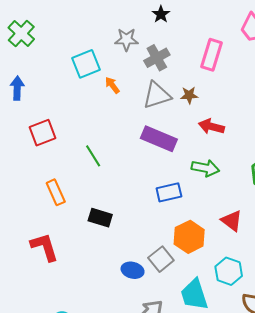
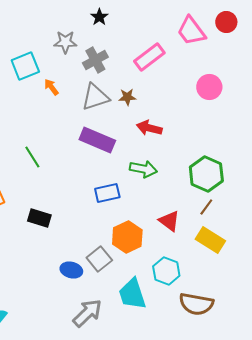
pink rectangle: (211, 55) -> (149, 57), turned 36

